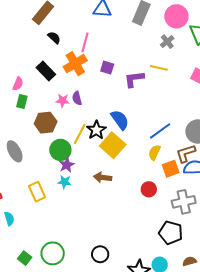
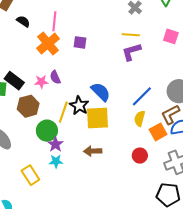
black rectangle: (46, 71) -> (14, 81), moved
purple L-shape: (134, 79) -> (131, 52), moved
yellow square: (113, 145) -> (98, 118), turned -35

